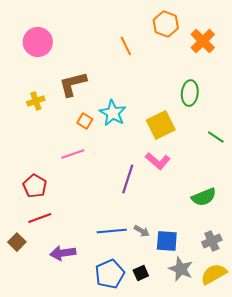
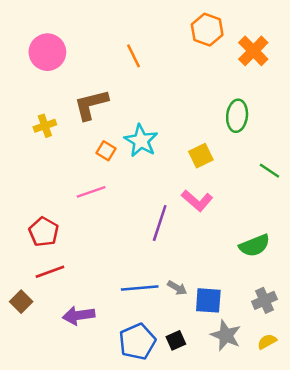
orange line: (126, 46) -> (133, 56), moved
yellow square: (161, 125) -> (201, 156), size x0.7
yellow semicircle: (214, 274) -> (267, 342), size x0.6

